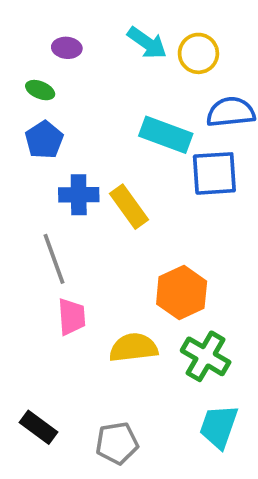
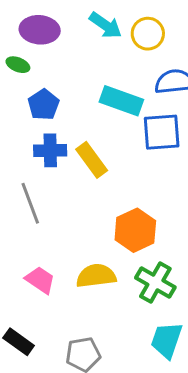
purple ellipse: (67, 48) -> (40, 30), size x1.6
blue pentagon: (44, 140) -> (43, 105), moved
pink trapezoid: (72, 317) -> (40, 280), moved, turned -52

